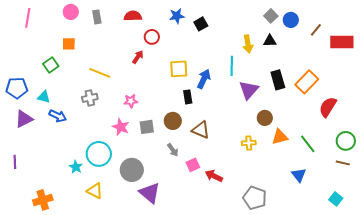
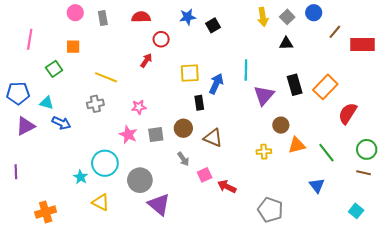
pink line: (28, 18) -> (30, 39), moved
blue circle: (291, 20) -> (314, 13), moved
yellow arrow: (248, 44) -> (263, 17), moved

